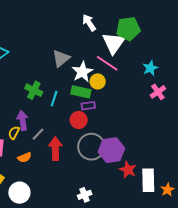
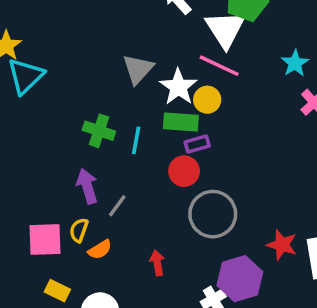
yellow semicircle: (14, 133) -> (79, 230), moved
red arrow: (55, 149) -> (157, 263), moved, size x0.6
purple hexagon: (111, 150) -> (240, 279), moved

